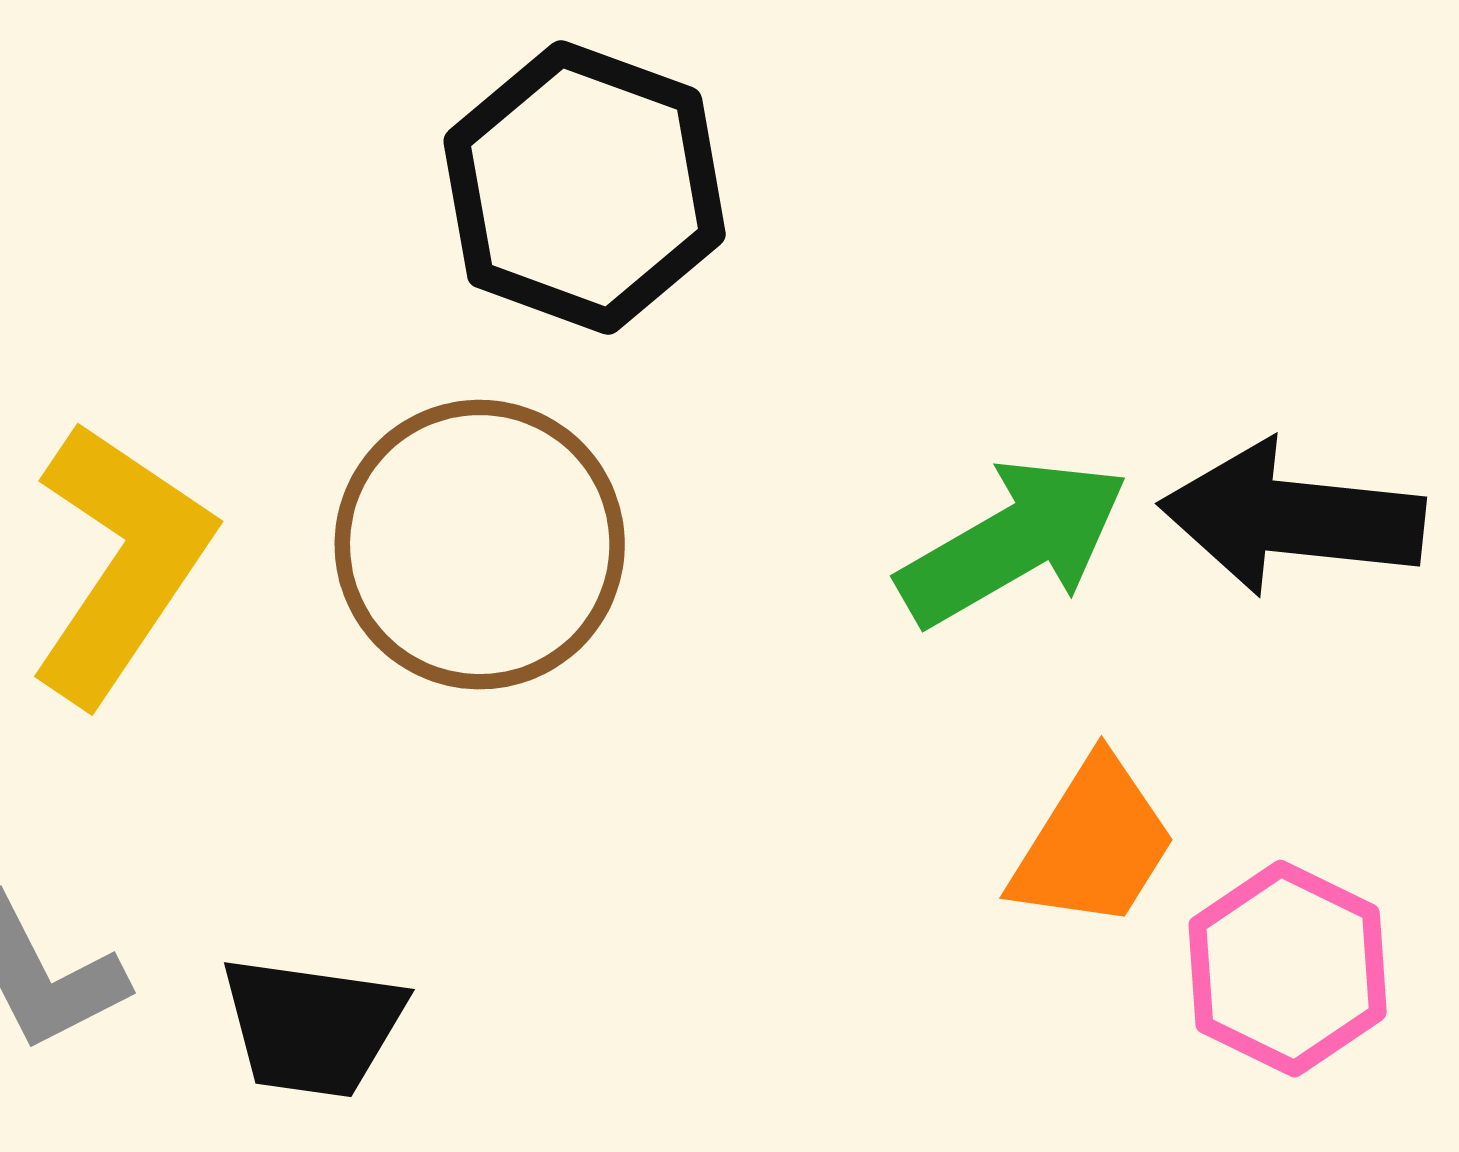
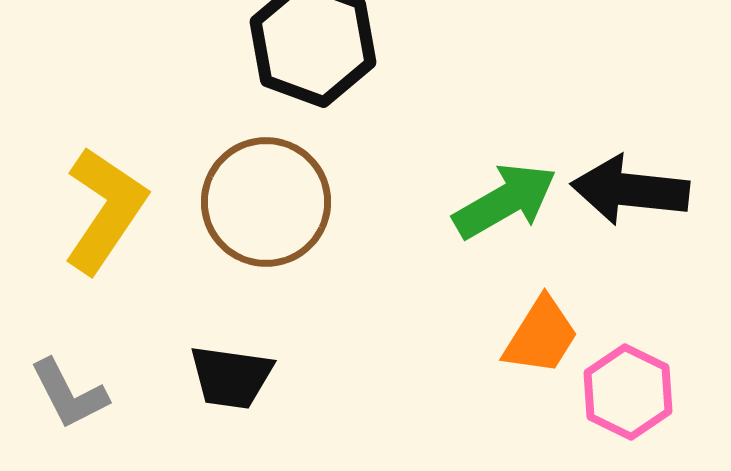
black trapezoid: (312, 1027) -> (231, 377), moved

